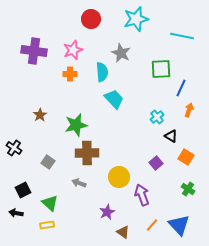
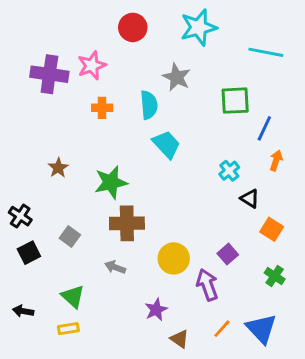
pink star: (73, 50) -> (92, 65), moved
purple square: (156, 163) -> (228, 254), moved
black square: (23, 190) -> (29, 253), moved

